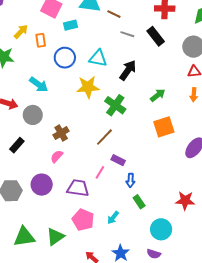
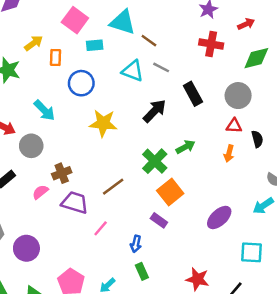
black rectangle: (156, 36) -> (193, 94), moved
cyan triangle: (98, 58) -> (133, 71), moved
green cross: (115, 105) -> (155, 161), moved
orange square: (164, 127) -> (170, 192), moved, turned -30
pink semicircle: (57, 156) -> (40, 192), moved
purple rectangle: (118, 160) -> (159, 220), moved
purple circle: (42, 185) -> (26, 248), moved
purple trapezoid: (78, 188) -> (75, 203), moved

